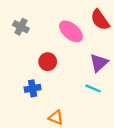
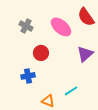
gray cross: (21, 27) -> (26, 26), moved
cyan line: (93, 88) -> (71, 91), moved, turned -56

